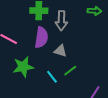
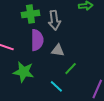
green star: (23, 67) -> (24, 72), turned 30
cyan line: (52, 77) -> (56, 86), moved

